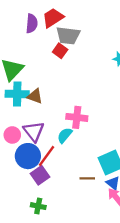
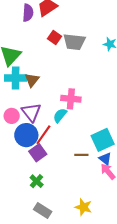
gray trapezoid: (68, 36) -> (74, 42), moved
brown triangle: (35, 96) -> (32, 80), turned 49
green cross: (38, 206) -> (37, 181), turned 32

